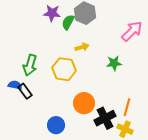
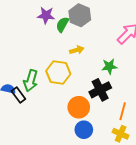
green arrow: (30, 65) -> (31, 81), moved
black cross: (105, 118) -> (100, 90), moved
blue circle: (56, 125) -> (84, 130), moved

